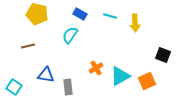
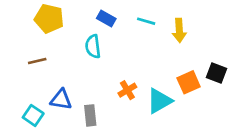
cyan semicircle: (70, 35) -> (93, 46), turned -42
orange square: (147, 81) -> (189, 82), moved
cyan square: (14, 87) -> (33, 115), moved

